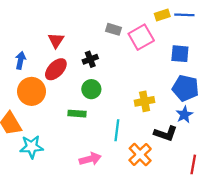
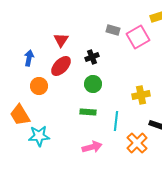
orange circle: (32, 91) -> (39, 86), size x0.7
green rectangle: (77, 114) -> (88, 112), moved

